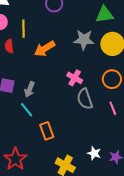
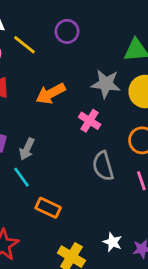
yellow line: (23, 29) -> (25, 45), moved, turned -54
pink cross: (75, 78) -> (90, 121), moved
orange rectangle: (47, 131) -> (48, 208), turned -48

